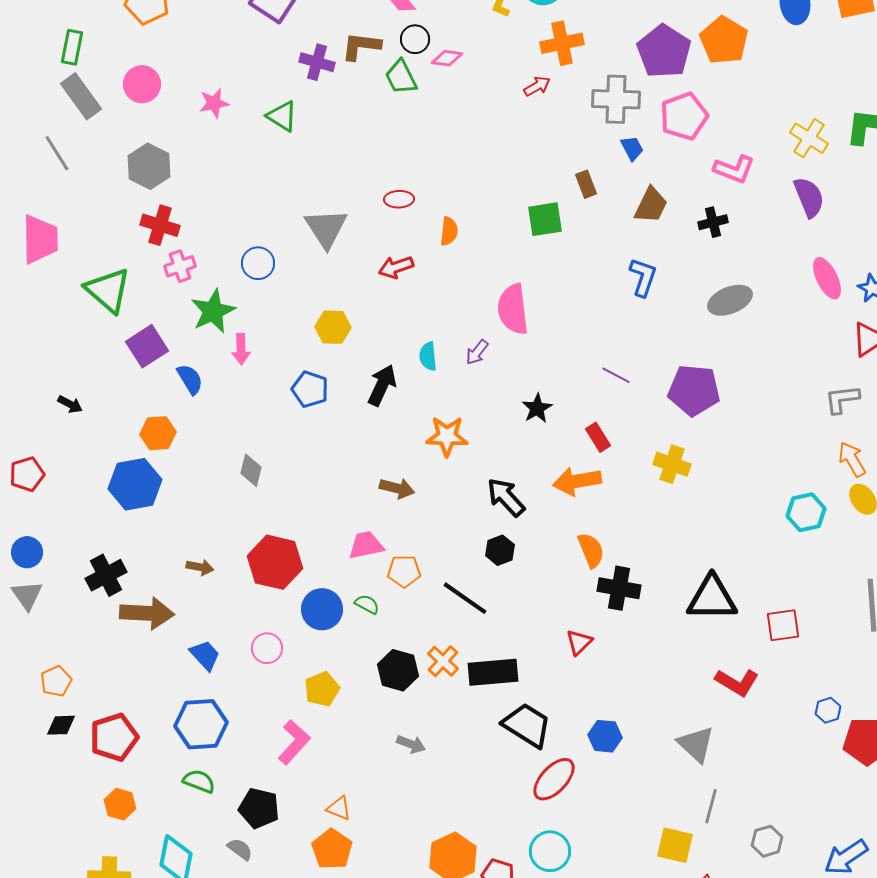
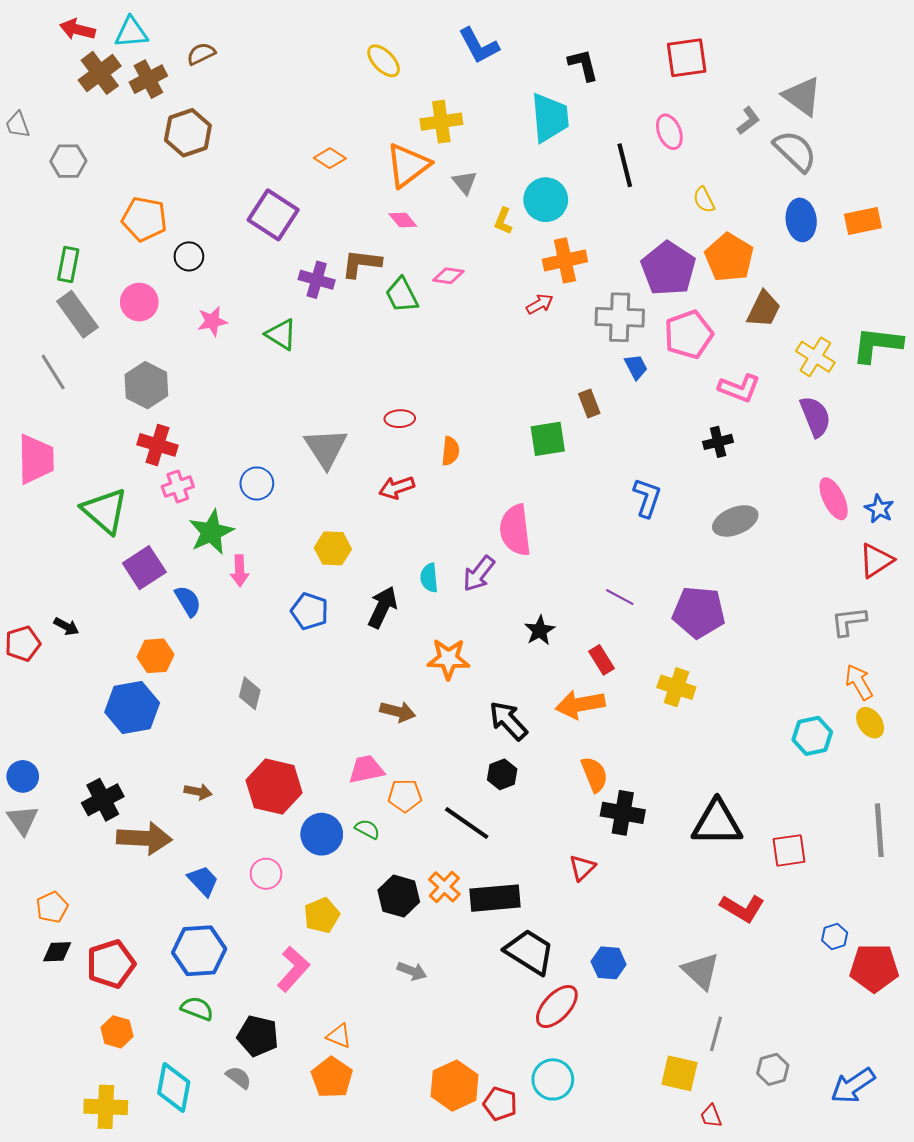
black circle: (415, 39) -> (189, 256), moved
brown trapezoid: (651, 205) -> (764, 309), moved
purple arrow: (477, 352) -> (479, 574), size x1.4
red pentagon: (27, 474) -> (23, 644), moved

